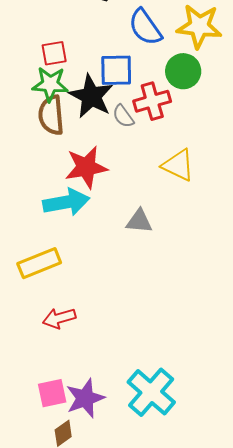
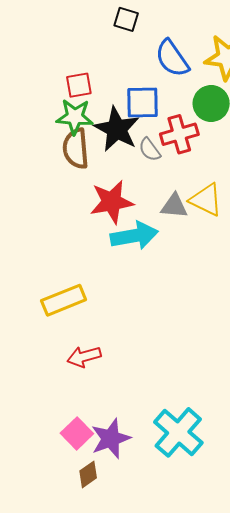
cyan arrow: (66, 202) -> (134, 236), moved
gray triangle: (139, 221) -> (174, 206), moved
pink square: (52, 393) -> (77, 433), turned -32

